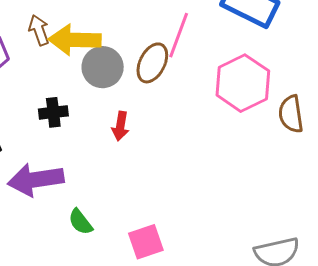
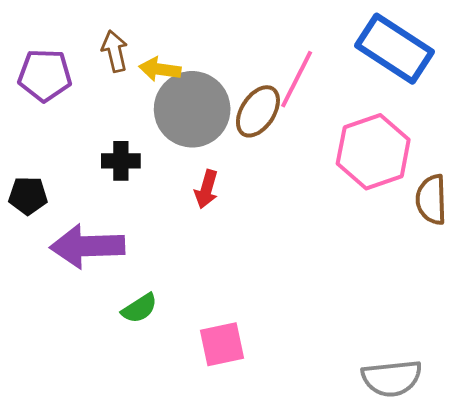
yellow arrow: (75, 40) -> (160, 69), size x0.6
gray circle: (103, 67) -> (192, 109), size x1.4
green semicircle: (80, 222) -> (139, 308), turned -92

